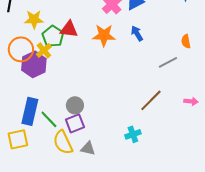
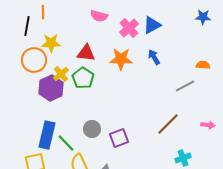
green pentagon: (53, 36) -> (83, 78), moved
orange semicircle: (186, 41) -> (203, 65), turned 104
orange circle: (21, 49) -> (34, 60), moved
purple square: (75, 123) -> (119, 138), moved
cyan cross: (133, 134) -> (183, 158), moved

